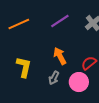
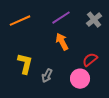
orange arrow: (60, 56) -> (62, 42), moved
gray arrow: (54, 78) -> (47, 76), moved

